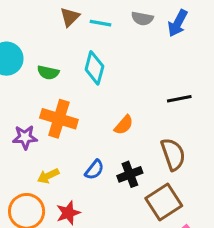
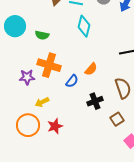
cyan diamond: (94, 68) -> (84, 26), moved
blue semicircle: (94, 170) -> (72, 81), moved
brown square: (164, 202) -> (117, 119), size x0.6

